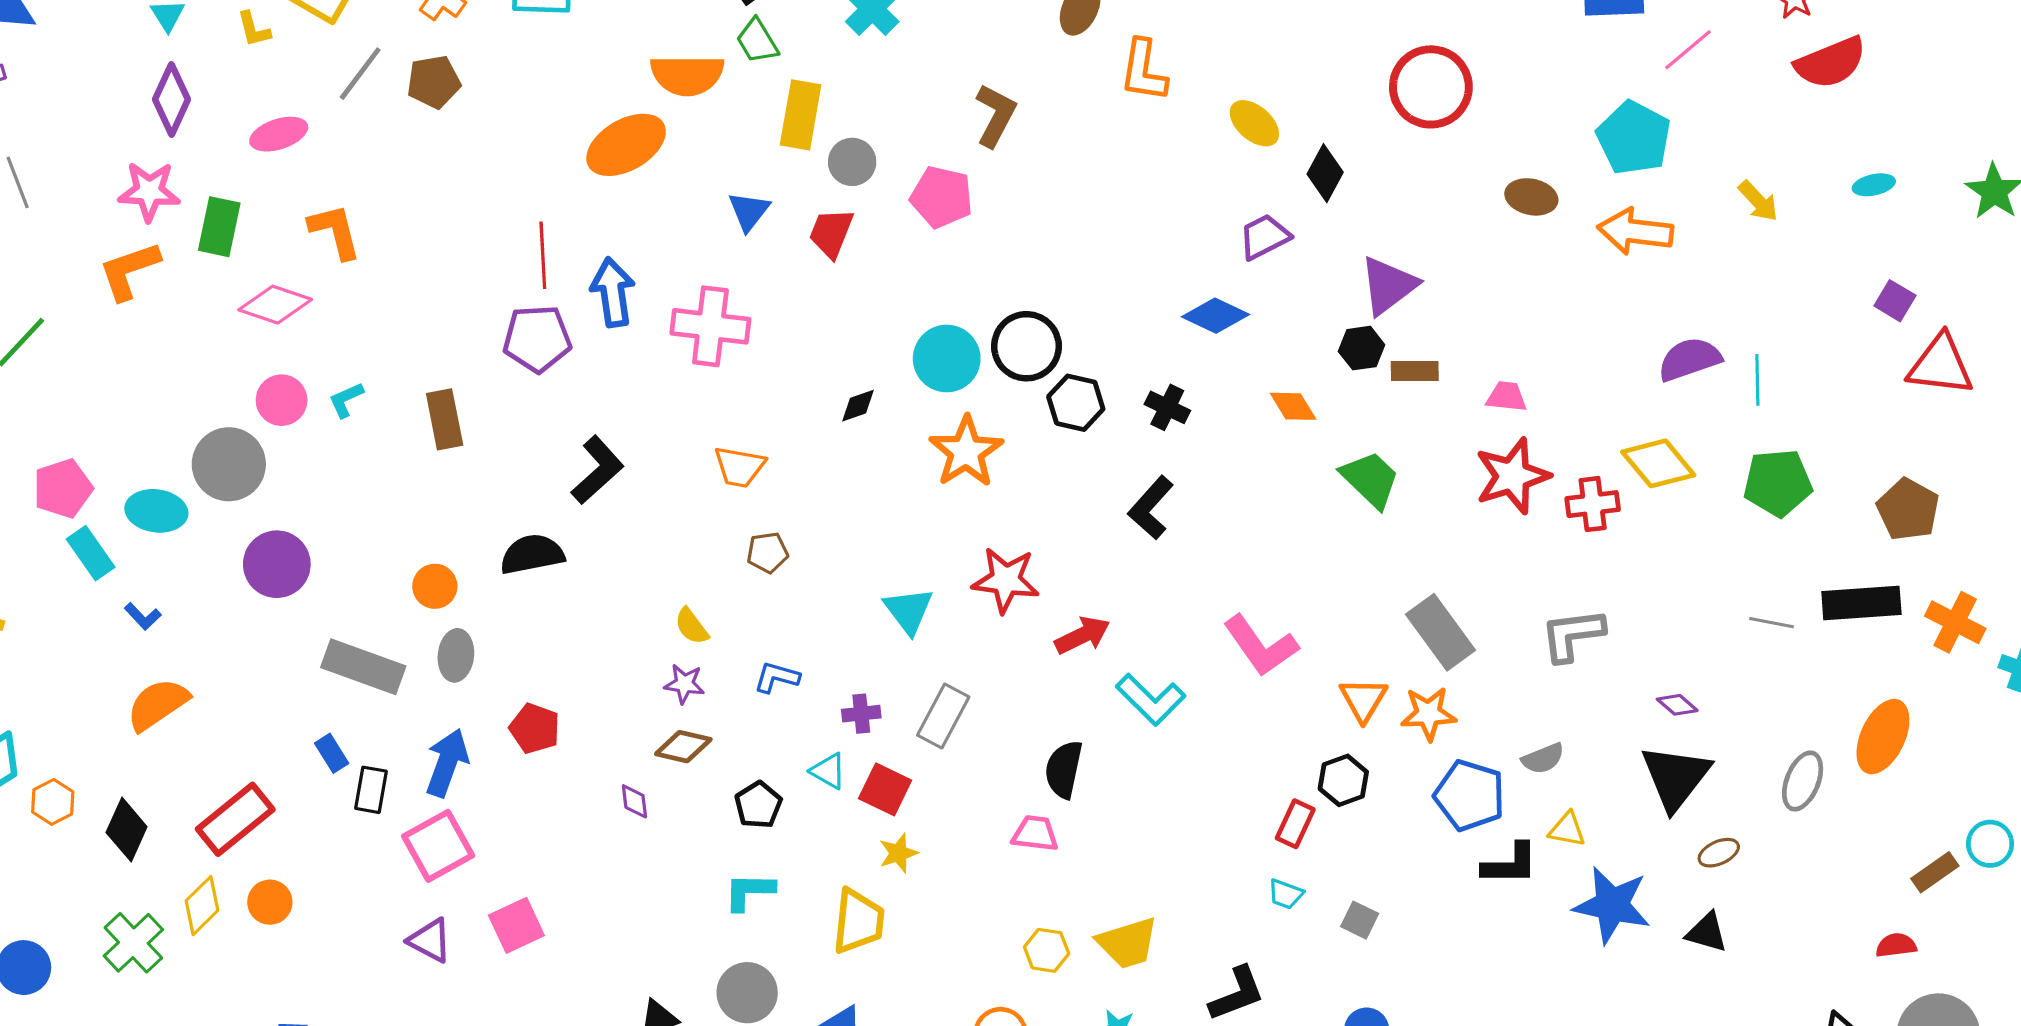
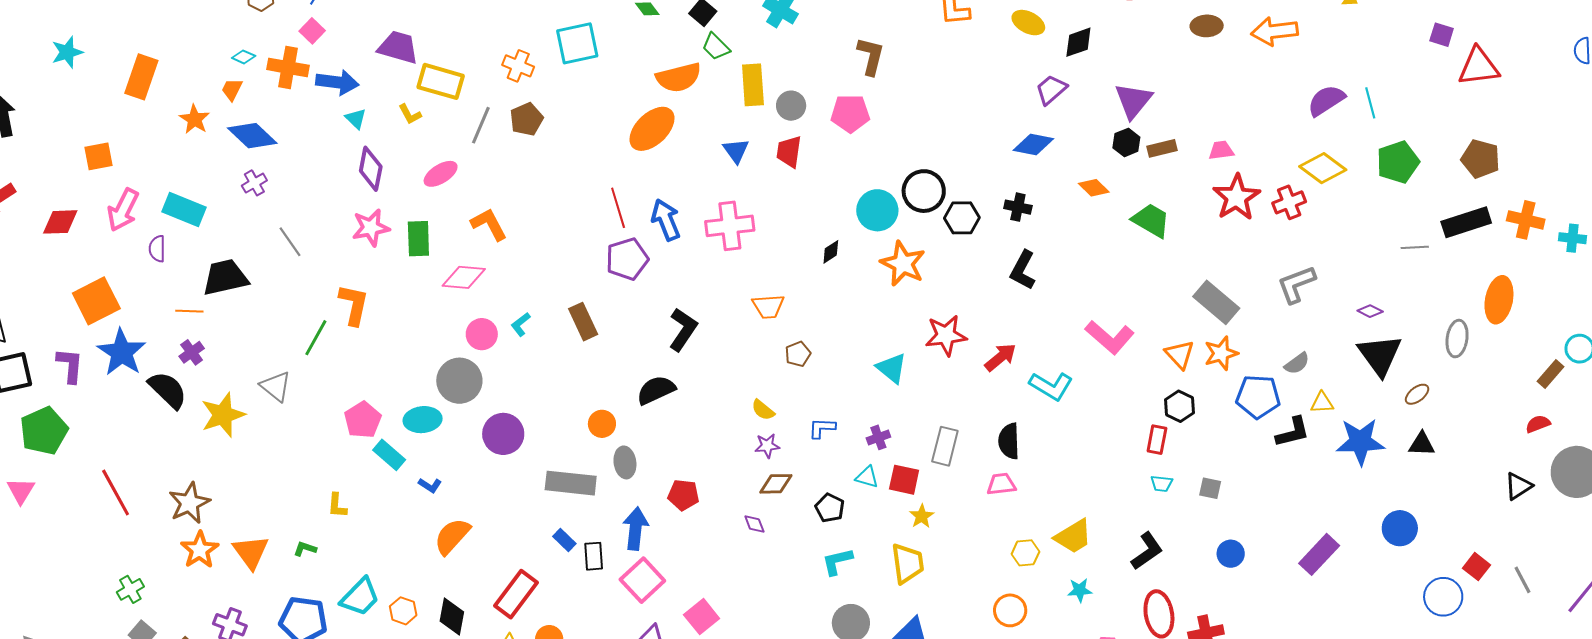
black diamond: (1325, 173) -> (1078, 42), turned 56
orange L-shape: (129, 271) -> (354, 305), moved, turned 135
gray rectangle: (943, 716) -> (945, 446), moved

